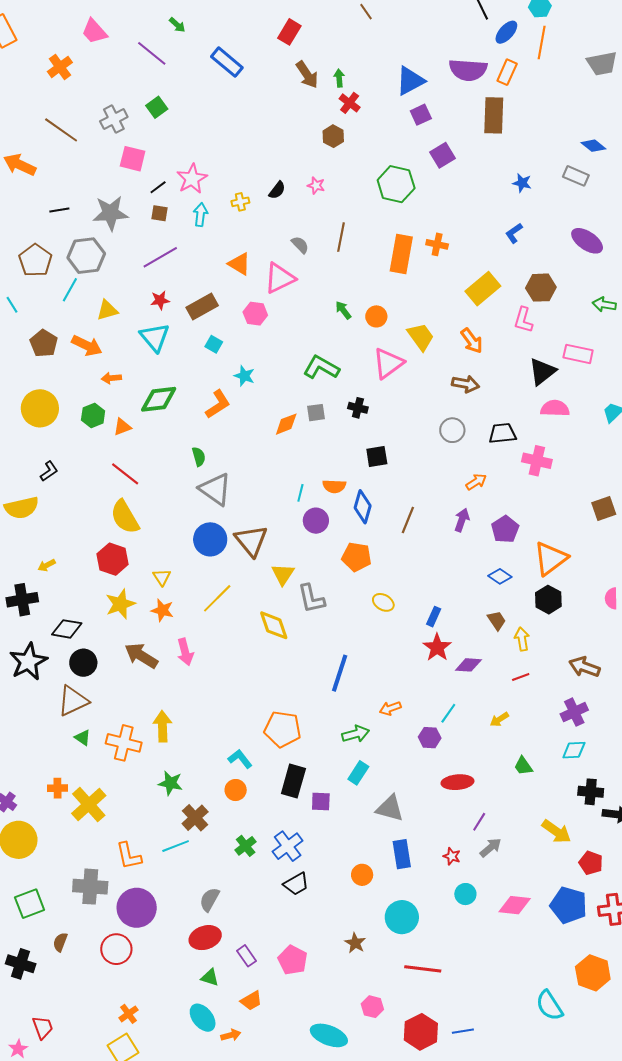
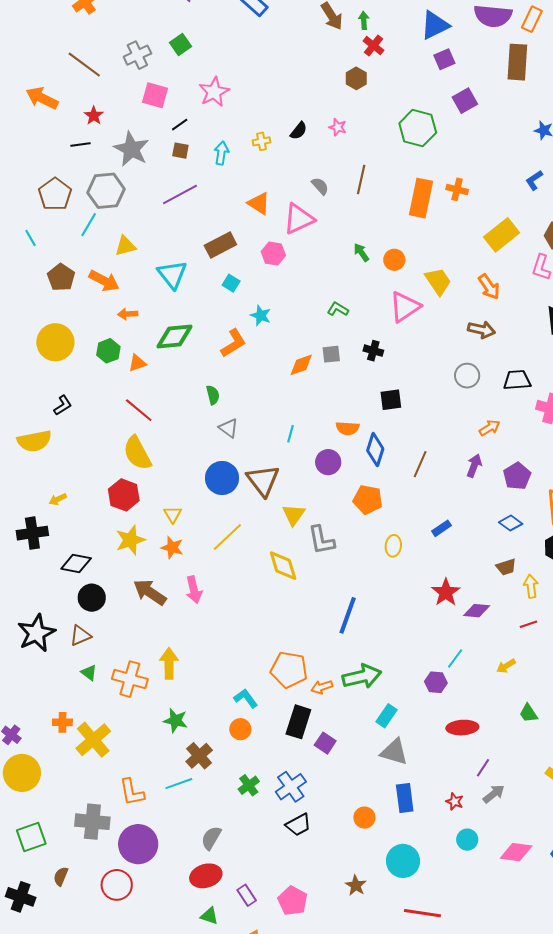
pink star: (192, 179) -> (214, 92), moved
gray star: (110, 213) -> (131, 149), turned 30
red star: (160, 300) -> (94, 116), moved, turned -30
green L-shape: (321, 367) -> (338, 309), size x0.6
gray triangle: (215, 489) -> (229, 428), size x0.6
cyan line: (300, 493) -> (290, 434), moved
yellow ellipse: (383, 602) -> (393, 546), turned 65
blue rectangle: (434, 617) -> (441, 528), moved, turned 30
brown trapezoid: (497, 620) -> (506, 567), turned 105
black star: (28, 662) -> (36, 633), moved
brown triangle: (73, 701) -> (80, 636), size x0.7
orange arrow: (390, 708) -> (322, 687), moved
green arrow: (356, 734) -> (362, 676), size x1.4
cyan rectangle: (358, 773) -> (387, 716), moved
purple square: (321, 802) -> (325, 743), turned 30

